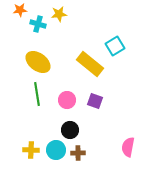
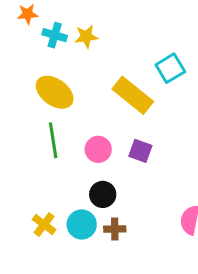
yellow star: (59, 14) -> (86, 37), moved
yellow cross: (31, 150) -> (44, 224), turned 35

